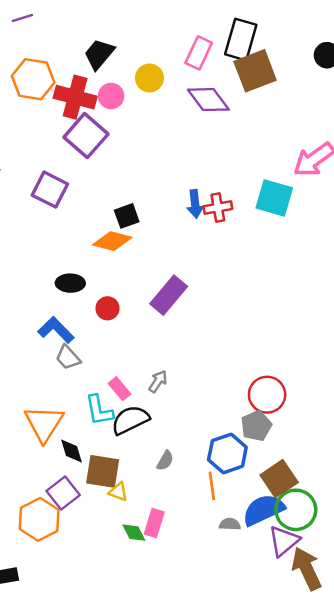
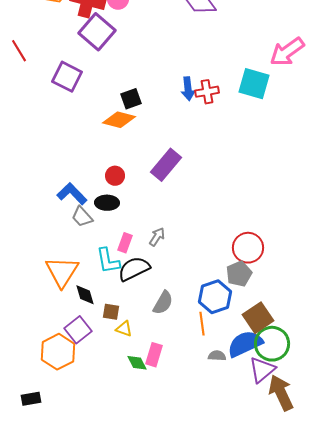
black ellipse: (70, 283) -> (107, 203), moved
pink rectangle: (119, 389) -> (125, 243), turned 60
gray semicircle: (165, 461) -> (163, 303), size x1.4
brown square: (103, 471) -> (111, 312), size x0.6

